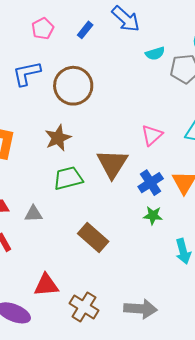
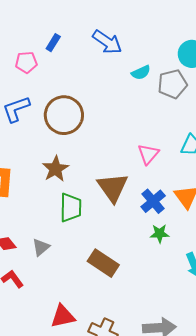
pink pentagon: (43, 29) -> (26, 62), turned 30
blue rectangle: (85, 30) -> (53, 43), moved
green trapezoid: (68, 178) -> (71, 208), turned 112
gray triangle: (33, 214) -> (41, 247), turned -30

